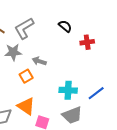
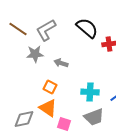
black semicircle: (65, 26) -> (87, 28), size x1.6
orange square: (26, 76) -> (50, 87), moved, turned -32

